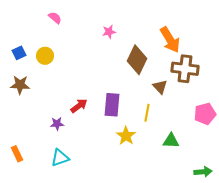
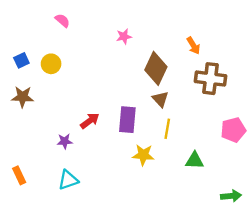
orange arrow: (170, 40) -> (193, 46), size x0.6
brown triangle: (160, 87) -> (160, 99), moved
yellow star: (126, 136) -> (143, 155), turned -30

